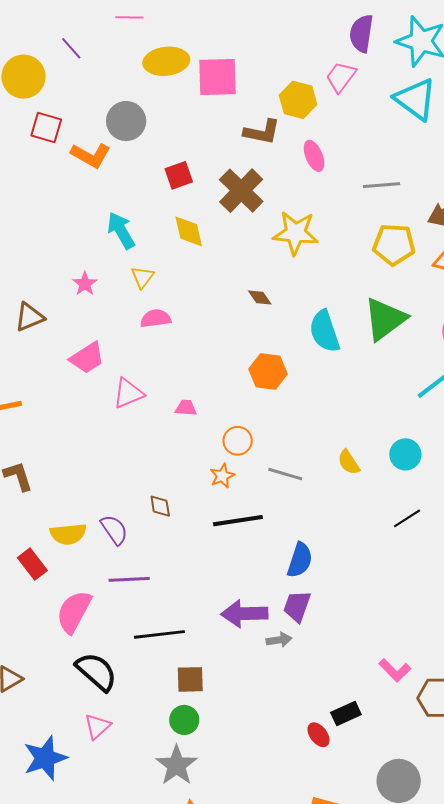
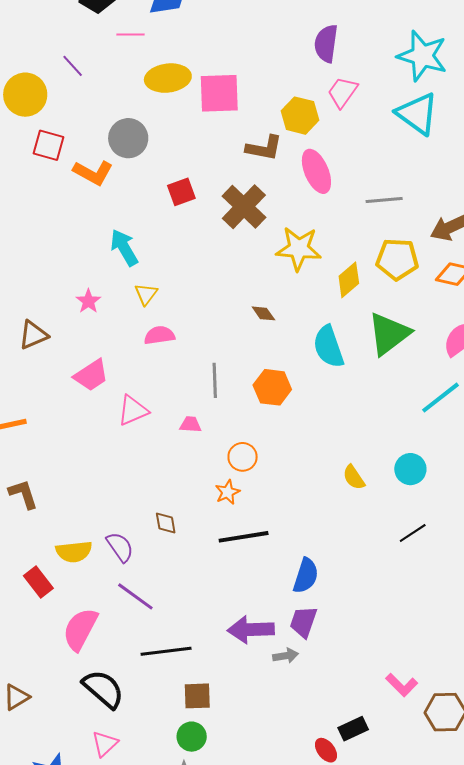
purple semicircle: (361, 33) -> (326, 43), moved
pink ellipse: (314, 156) -> (316, 171), size x1.4
yellow diamond: (189, 231) -> (349, 280), moved, turned 63
gray line: (285, 474) -> (215, 380), moved, turned 72
purple line: (129, 579) -> (135, 596), turned 39

